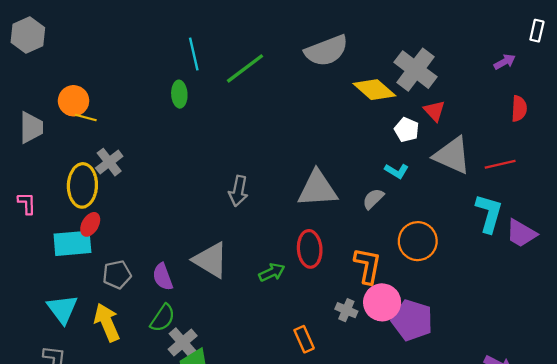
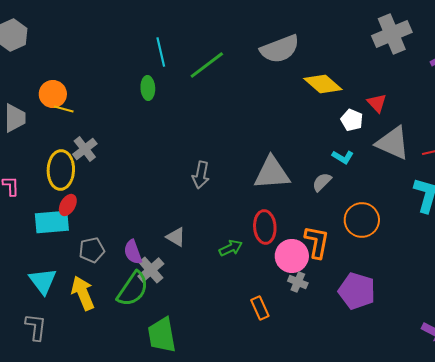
gray cross: (415, 70) -> (392, 34), moved, turned 30
gray triangle: (211, 260) -> (176, 237), size x0.6
pink circle: (382, 302) -> (292, 256), moved
green semicircle: (163, 318) -> (133, 289), size x1.4
gray cross: (183, 342) -> (151, 270), moved

